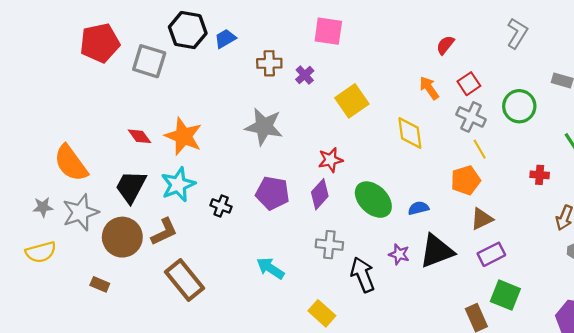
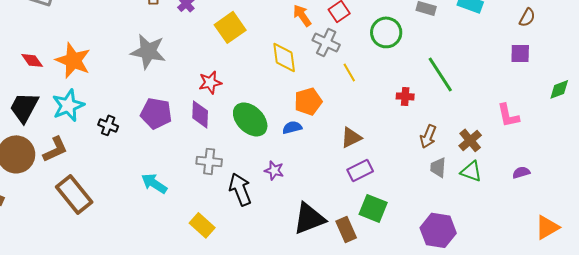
gray cross: (471, 117) -> (326, 42), moved
orange pentagon: (466, 180) -> (308, 101), moved
purple diamond: (320, 194) -> (200, 114), turned -40
black triangle: (437, 251) -> (309, 218), moved

